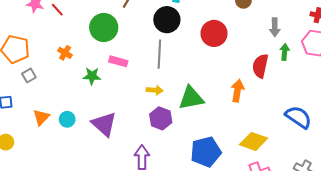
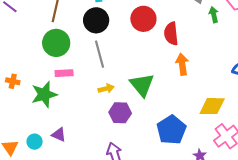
green circle: (104, 27) -> (56, 43), moved
red semicircle: (260, 66) -> (171, 34), moved
green star: (92, 76) -> (44, 94), size x1.5
green triangle: (191, 98) -> (142, 85), turned -40
purple triangle: (104, 124) -> (59, 135), moved, size x0.6

